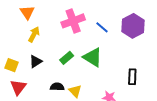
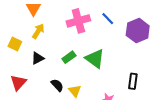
blue line: (102, 27) -> (108, 19), moved
yellow square: (11, 65) -> (15, 44), moved
black semicircle: (57, 87) -> (57, 85), turned 40

